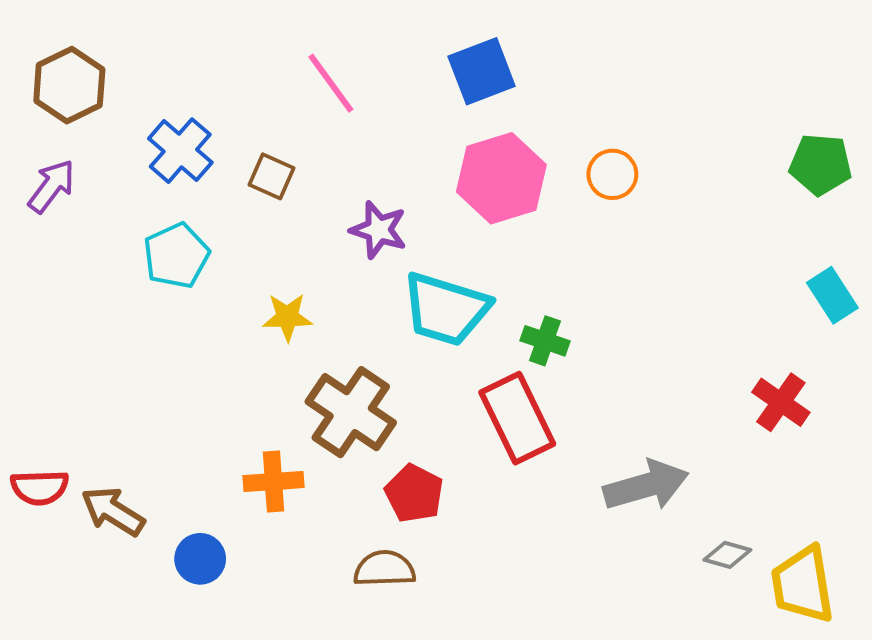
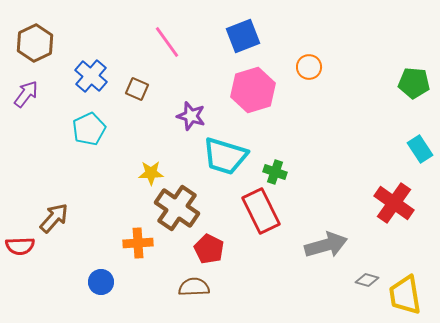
orange circle: (612, 174) -> (309, 67), moved
yellow star: (287, 317) -> (151, 173), moved
red cross: (781, 402) -> (394, 203), size x1.4
brown arrow: (113, 511) -> (54, 218), moved, turned 100

